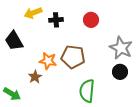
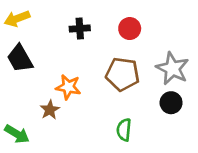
yellow arrow: (33, 13) -> (17, 19), moved
brown pentagon: (73, 57) -> (123, 74), moved
green semicircle: (87, 91) -> (124, 130), size x0.7

